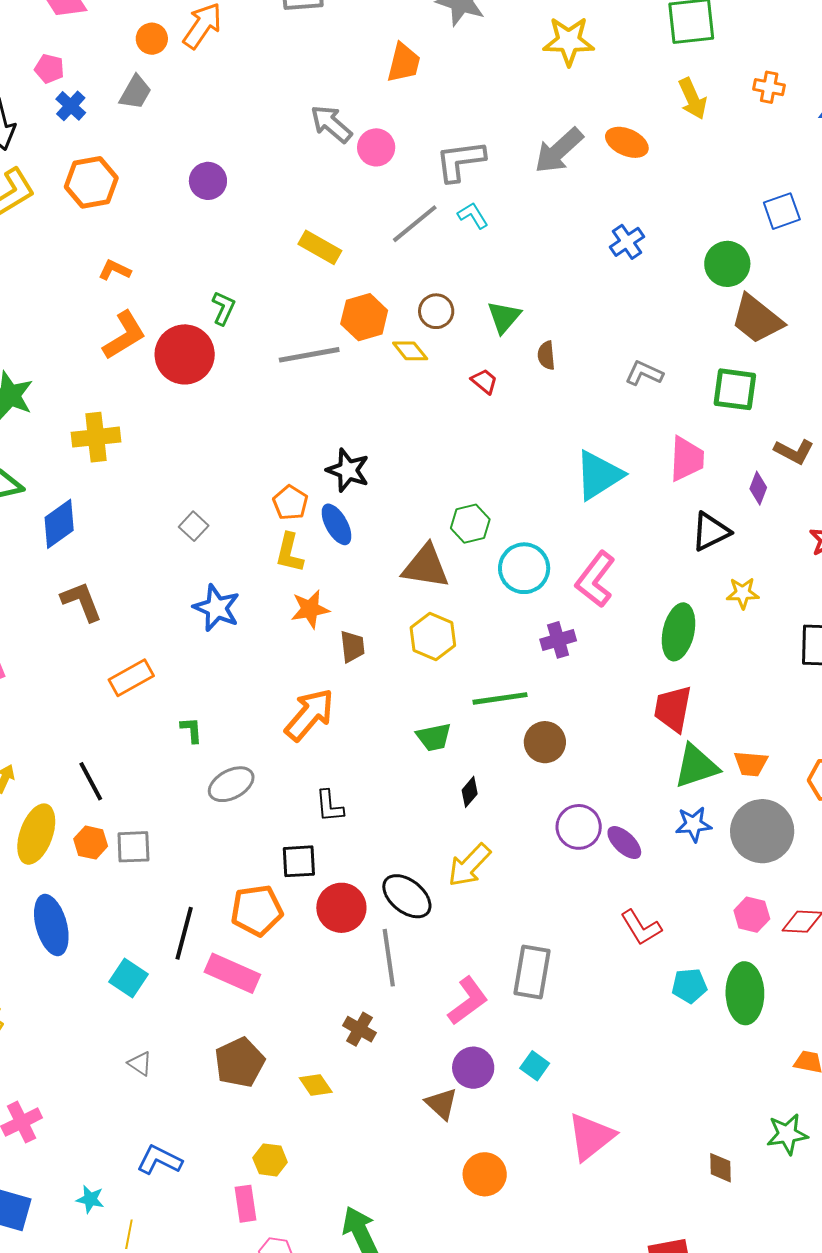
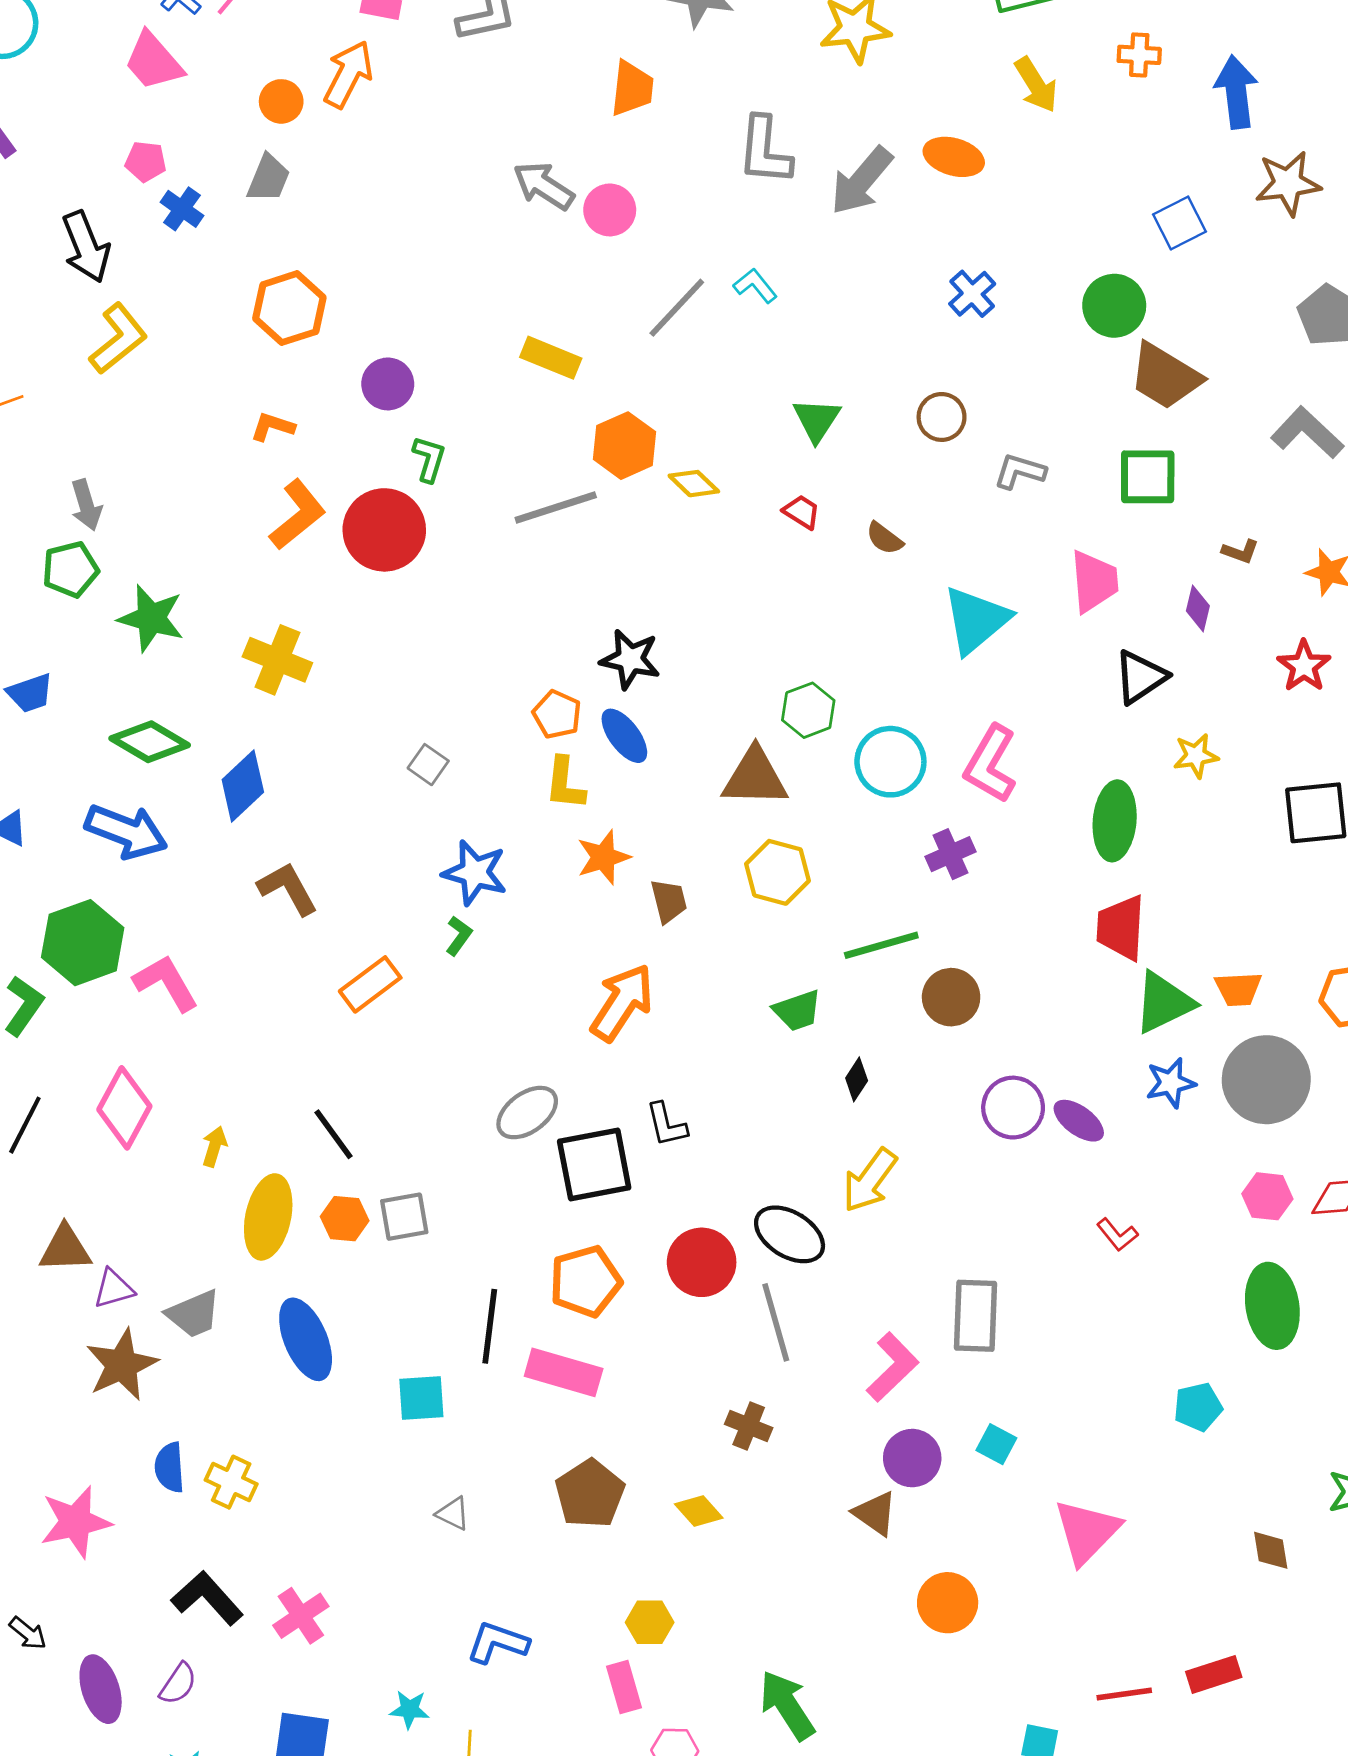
gray L-shape: (460, 161) -> (765, 151), moved, turned -70
purple circle: (208, 181) -> (388, 384), moved
orange hexagon: (91, 182) -> (289, 308), moved
brown circle: (436, 311) -> (942, 417), moved
brown semicircle: (546, 355) -> (884, 538), moved, turned -40
yellow cross: (96, 437) -> (277, 660), turned 36
brown L-shape: (794, 451) -> (1240, 551), size x0.7
green L-shape: (191, 730) -> (459, 936), moved, turned 48
black square: (299, 861) -> (594, 1164), moved, size x1.5
red L-shape: (641, 928) -> (1117, 1235), size x0.7
cyan square: (128, 978) -> (421, 1398), turned -30
cyan pentagon: (689, 986) -> (1198, 1407), moved

